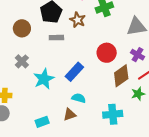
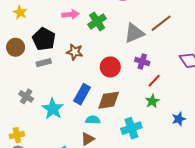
brown star: (78, 20) -> (75, 52), moved
brown circle: (22, 28) -> (16, 47), moved
gray rectangle: (56, 38) -> (44, 63), moved
brown diamond: (121, 76) -> (109, 100), moved, turned 40

